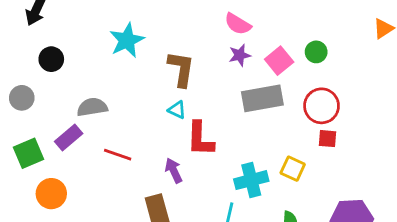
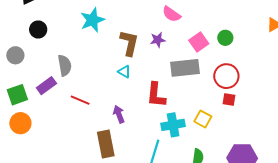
purple star: (240, 55) -> (158, 40), moved
gray semicircle: (92, 107) -> (65, 65), turned 85
red L-shape: (200, 139) -> (156, 95), moved
orange circle: (51, 194) -> (20, 123), moved

